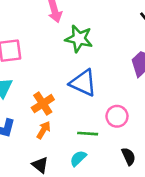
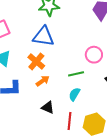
blue triangle: (83, 83) -> (43, 36), moved
orange arrow: (44, 130) -> (43, 81), turned 40

